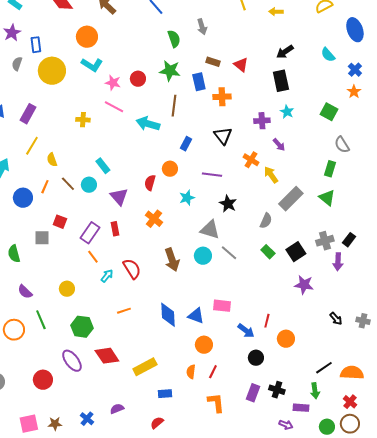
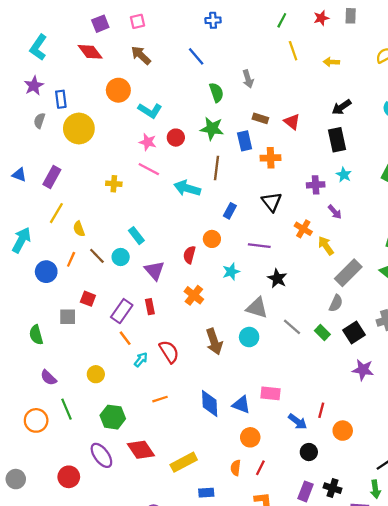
cyan L-shape: (92, 65) -> (150, 110), moved
gray semicircle: (266, 221) -> (336, 303), moved
gray line: (229, 253) -> (292, 327), moved

